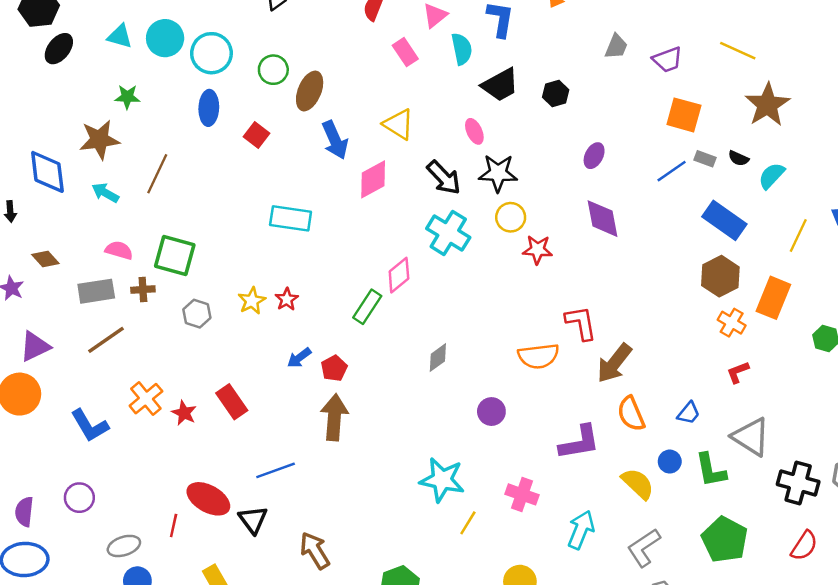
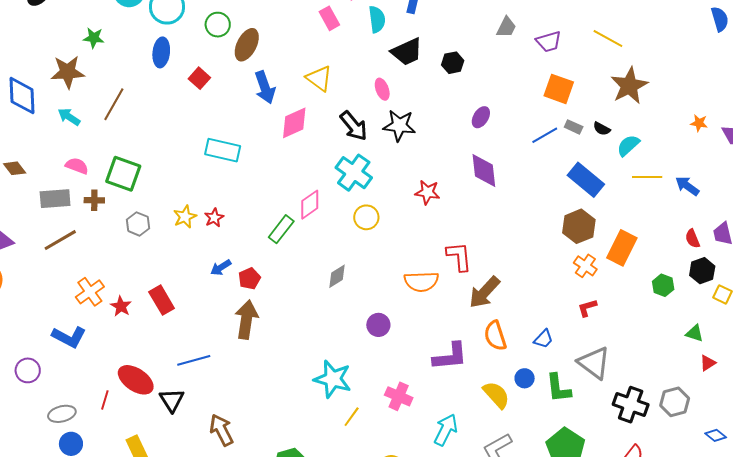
yellow circle: (511, 217) -> (366, 217), moved
yellow line: (798, 236) -> (647, 177), moved, turned 60
blue L-shape: (90, 426) -> (69, 337), moved, turned -36

